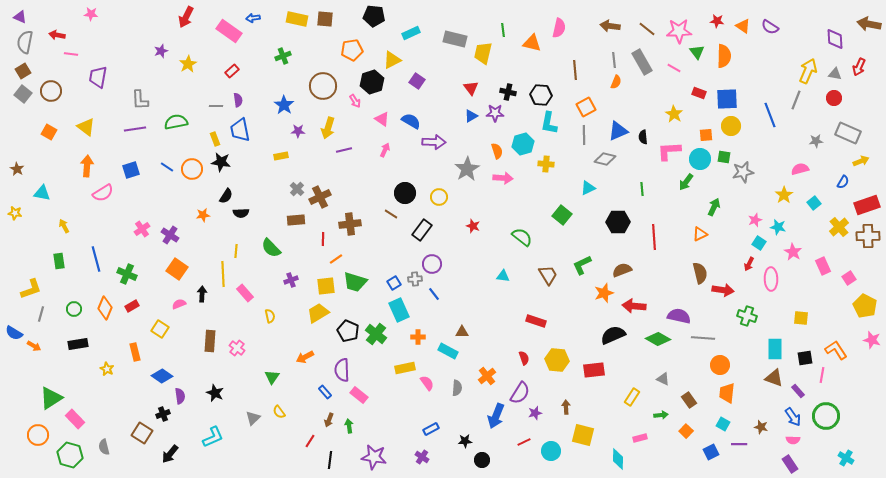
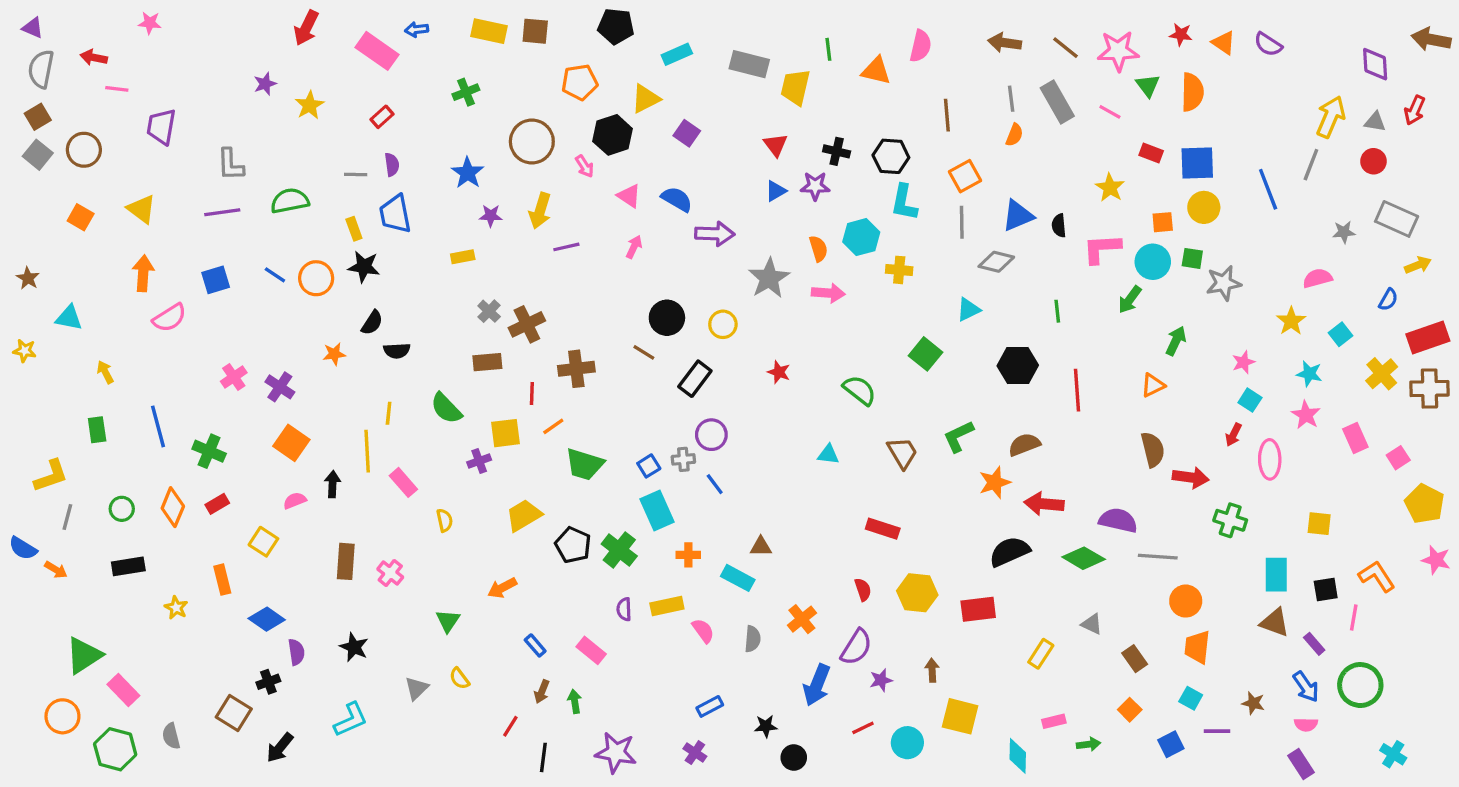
cyan star: (778, 227) -> (1309, 374), moved
yellow square: (326, 286) -> (506, 433), moved
purple semicircle: (342, 370) -> (624, 609), moved, size x0.6
green arrow: (661, 415) -> (1089, 744), moved

